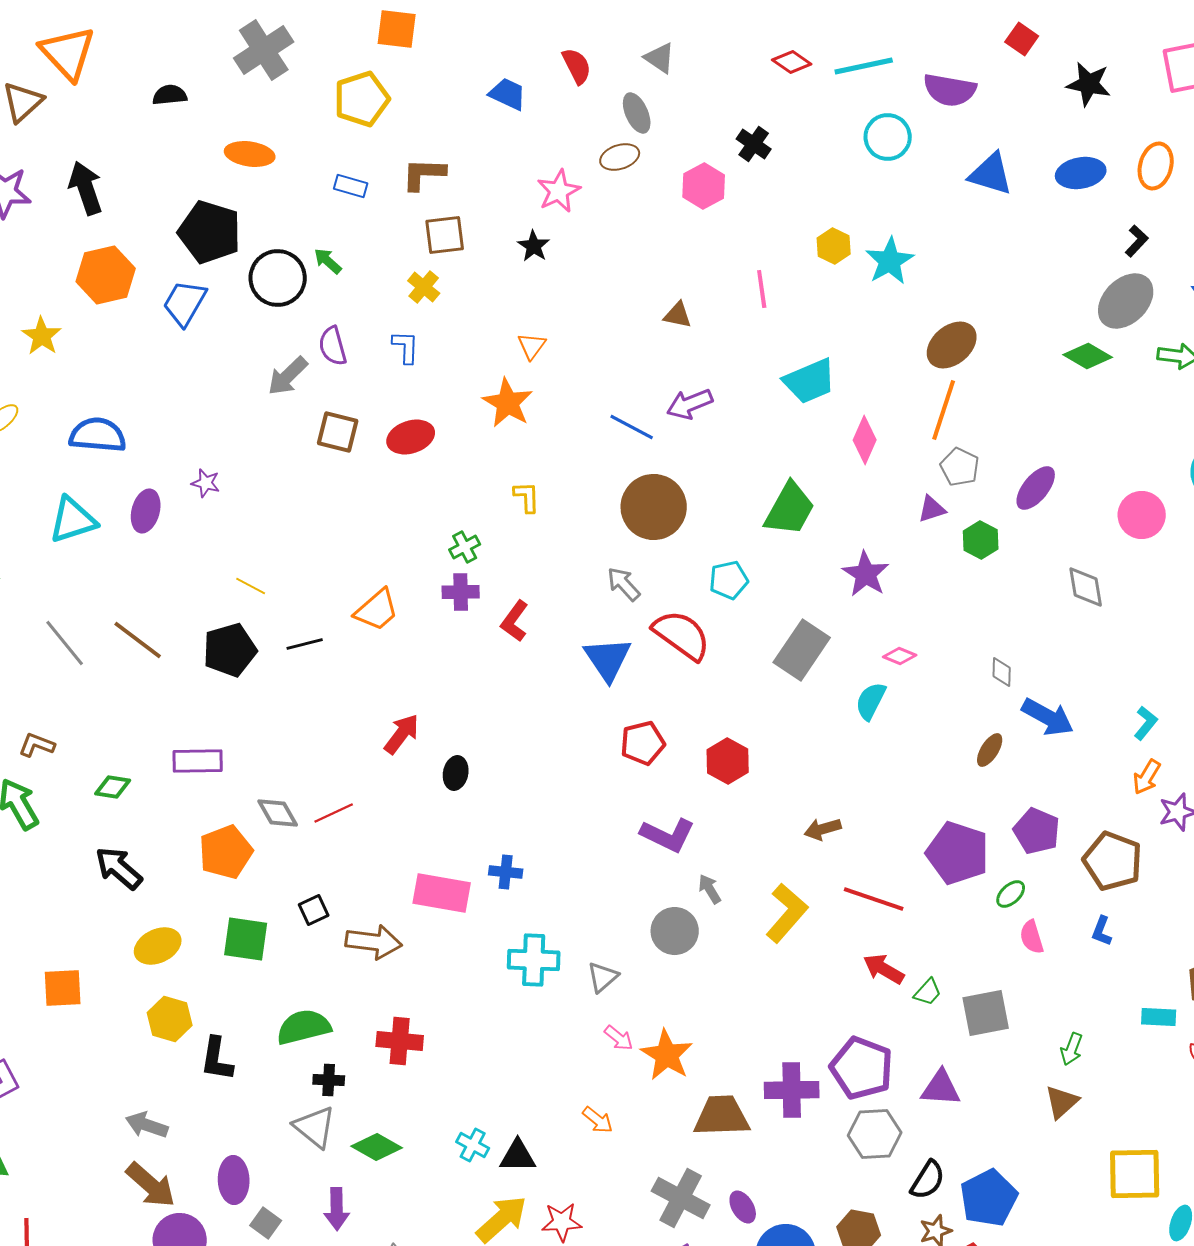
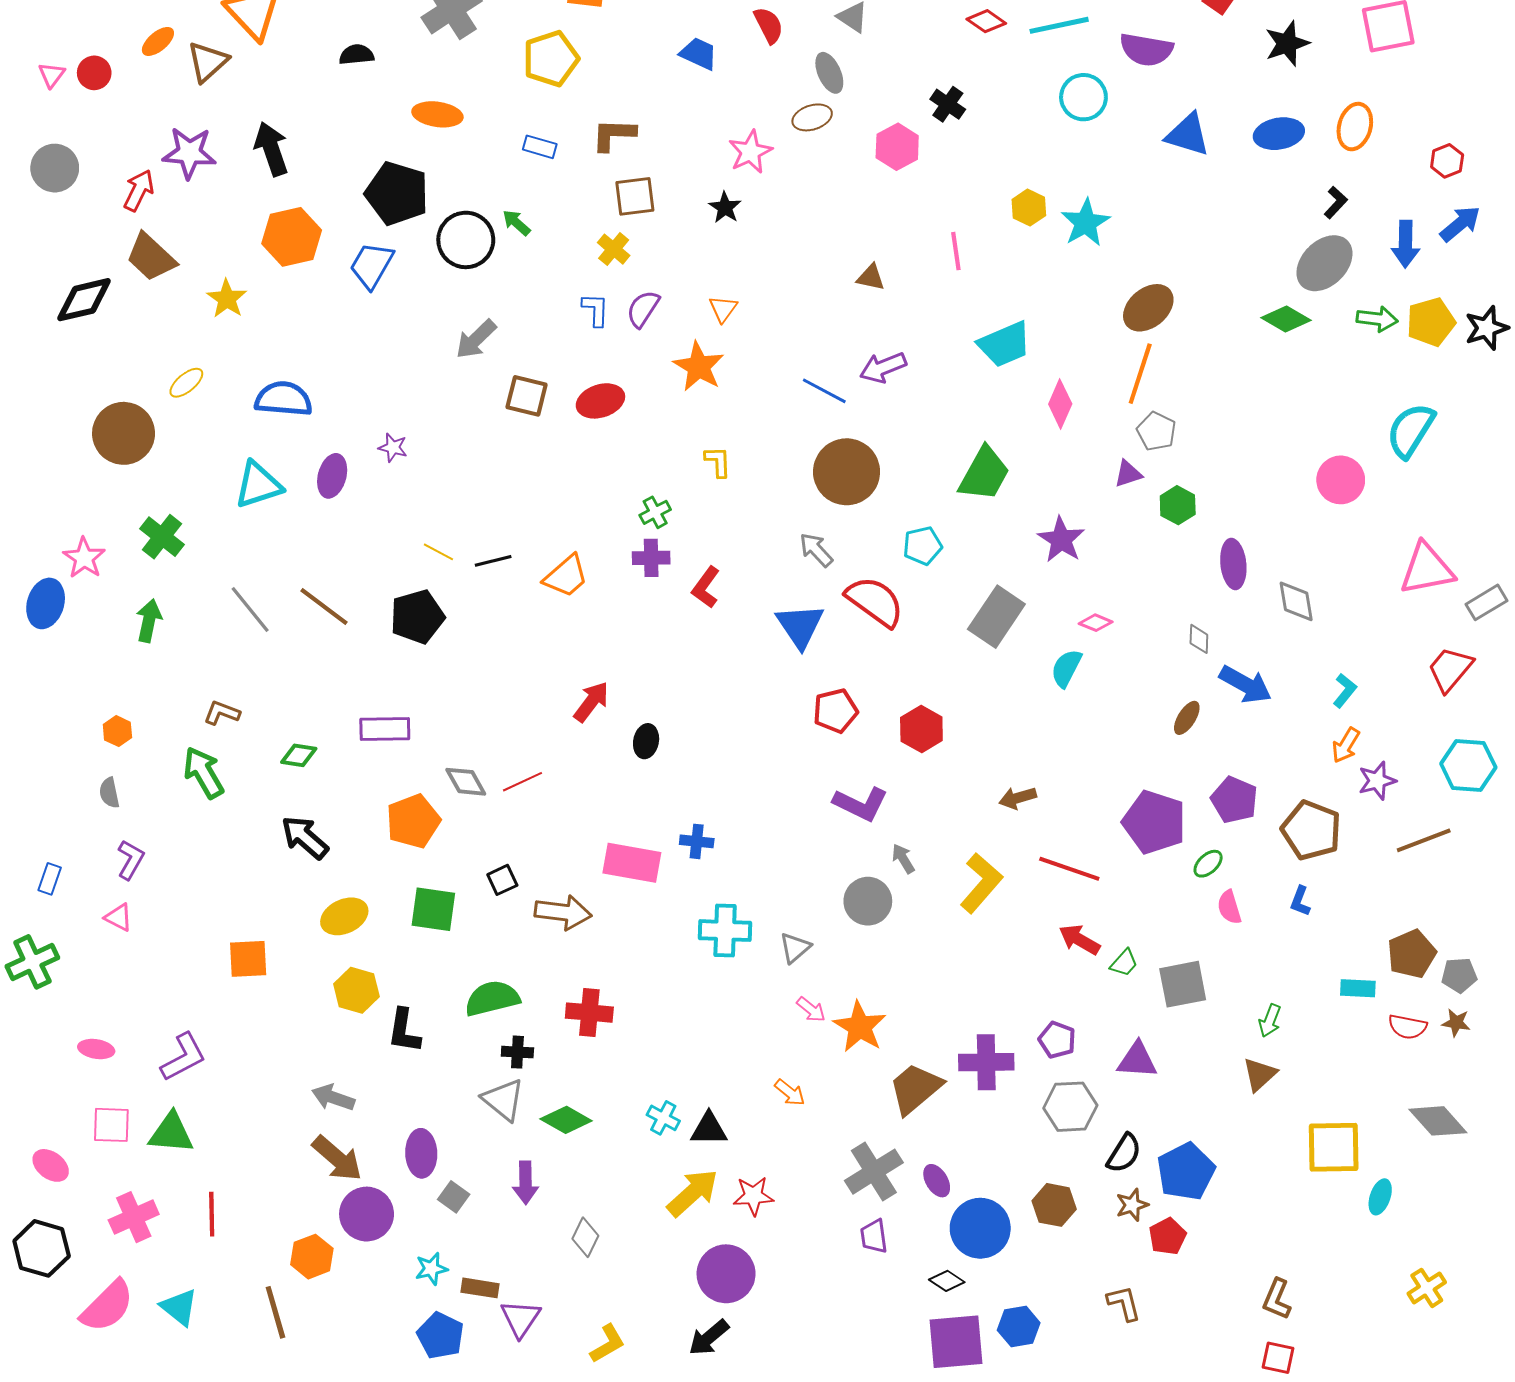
black star: (1089, 84) -> (1287, 43), turned -30
purple semicircle: (333, 346) -> (643, 309), moved, turned 48
purple ellipse: (1036, 488) -> (1233, 564), moved, turned -45
gray diamond: (1086, 587) -> (1296, 601), moved
black line: (305, 644) -> (493, 561), moved
purple pentagon: (862, 1068) -> (1057, 1040), size x0.6
brown trapezoid: (722, 1116) -> (915, 1088), turned -38
gray cross: (681, 1198) -> (874, 1172), turned 30

